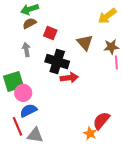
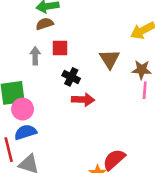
red square: (50, 33) -> (60, 48), moved, turned -32
black cross: (57, 62) -> (71, 77), size x0.6

